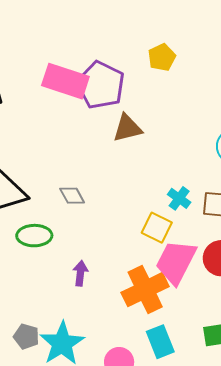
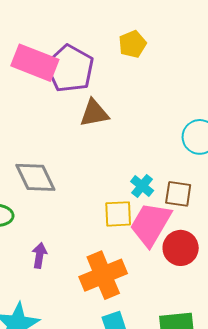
gray diamond: (72, 196) -> (35, 177), size x1.6
yellow square: (157, 228) -> (118, 214), turned -32
pink trapezoid: (176, 262) -> (151, 224), moved

